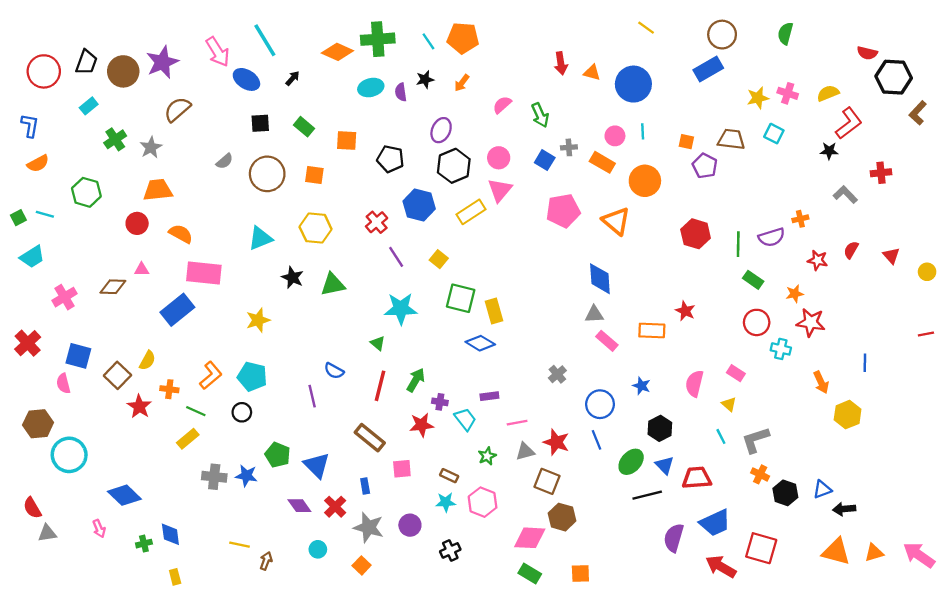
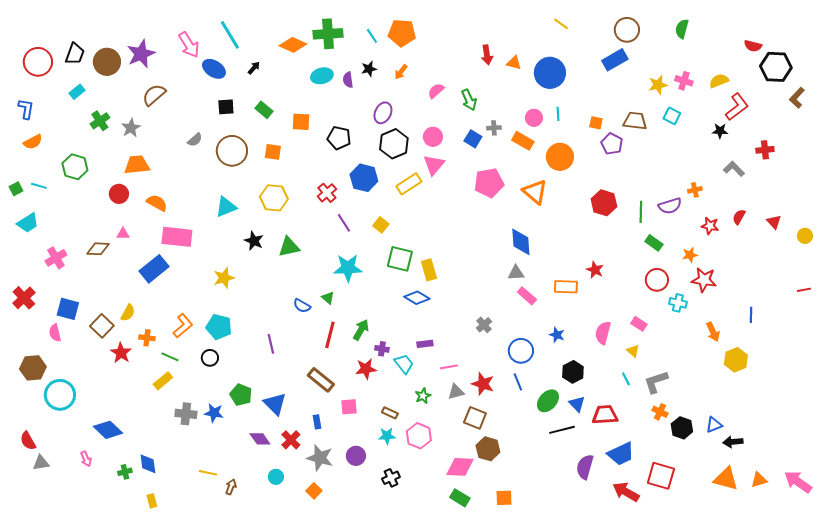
blue semicircle: (334, 371) -> (302, 306), moved

